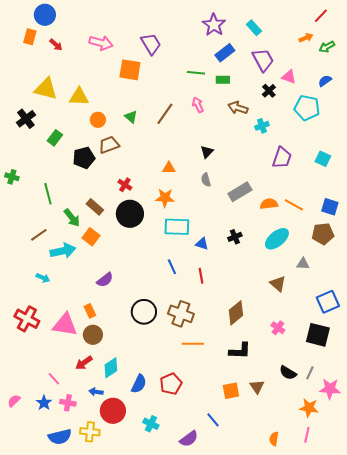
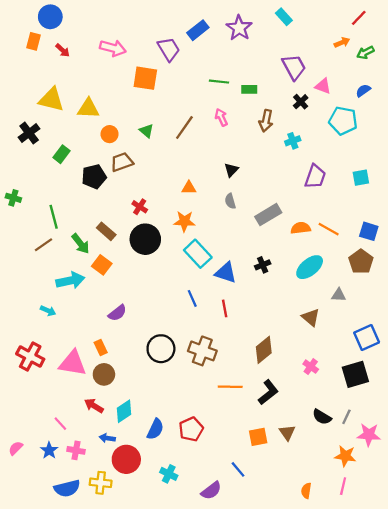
cyan rectangle: (254, 28) -> (284, 17), moved
blue rectangle: (225, 53) -> (198, 30), moved
brown arrow: (238, 108) -> (266, 121), turned -96
cyan square: (323, 159) -> (361, 178), turned -35
cyan rectangle: (177, 227) -> (198, 254), turned 45
brown pentagon: (323, 234) -> (361, 262), turned -30
brown line: (39, 235) -> (44, 245), moved
blue triangle: (202, 244) -> (226, 273), size x1.5
black square: (318, 335) -> (355, 374), turned -30
orange line: (193, 344) -> (230, 387), moved
black L-shape: (240, 351) -> (268, 392), turned -40
red arrow: (84, 363) -> (94, 406), turned 66

